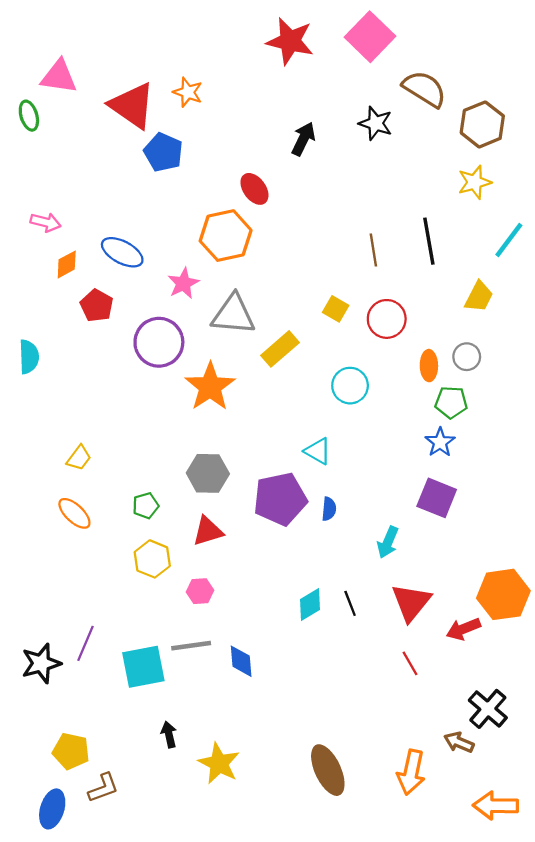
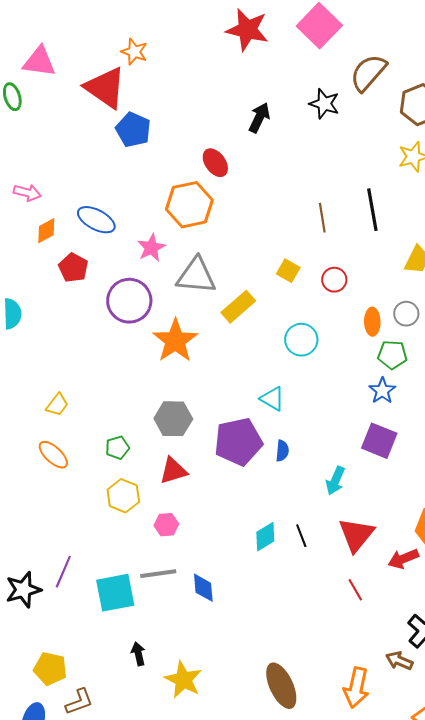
brown semicircle: (424, 89) -> (368, 73), turned -81
orange star: (188, 92) -> (134, 52), moved
red circle: (387, 319) -> (334, 280), size x0.7

